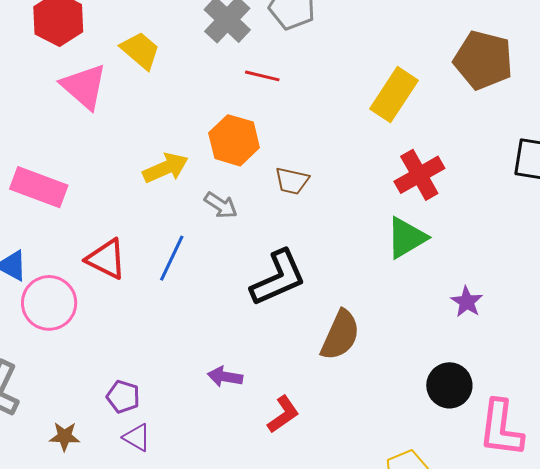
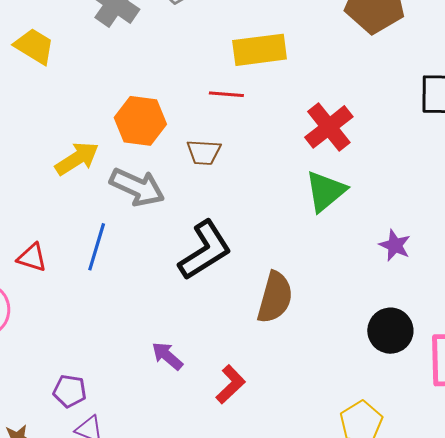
red line: (262, 76) -> (226, 94), moved
yellow rectangle: (394, 95) -> (260, 50), moved, turned 58
gray arrow: (221, 205) -> (137, 187), size x1.6
red triangle: (106, 259) -> (32, 258), size x0.7
purple arrow: (225, 377) -> (167, 356), turned 40

